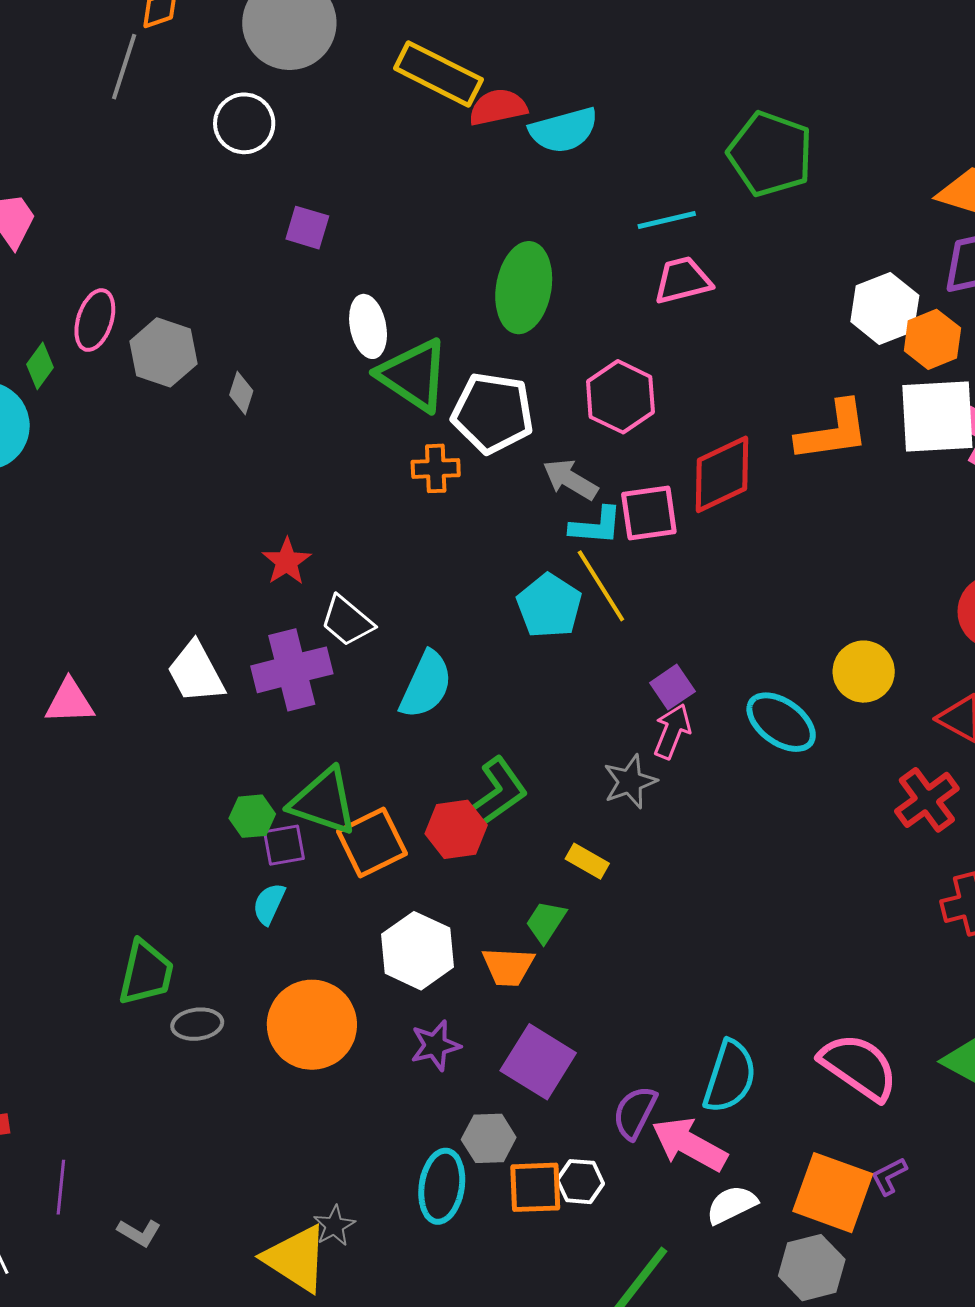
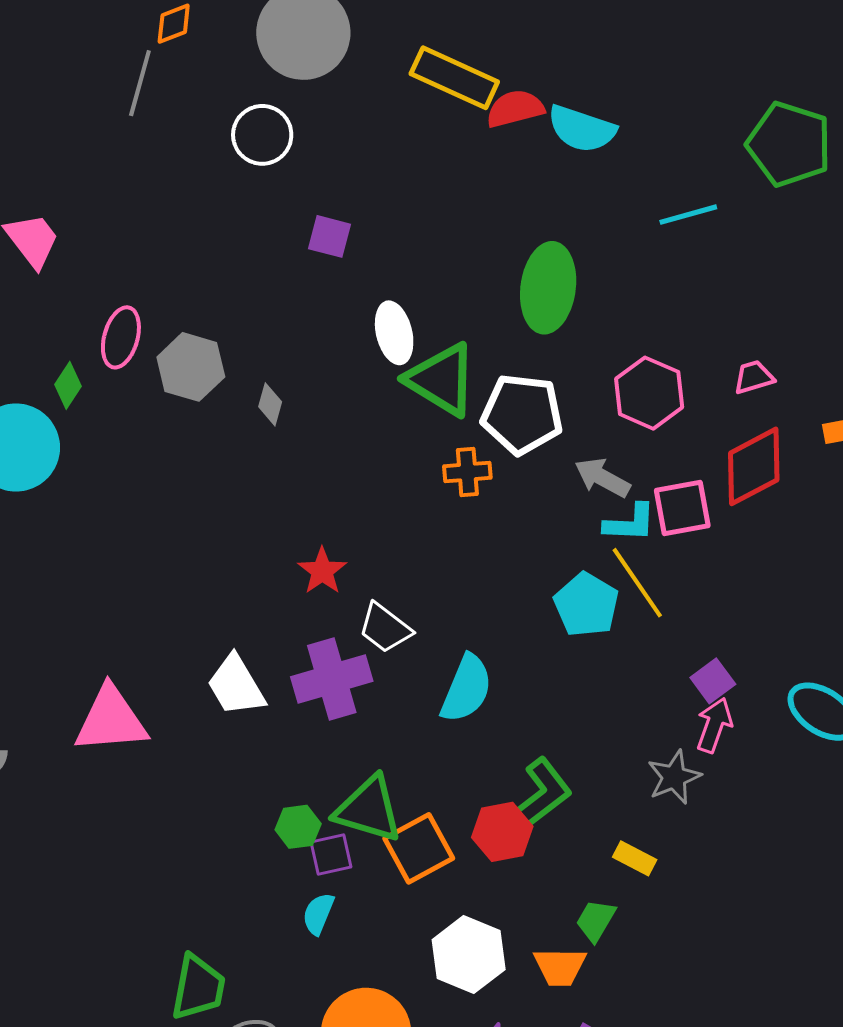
cyan semicircle: (564, 130) -> (582, 129), turned 36
pink trapezoid: (683, 280) -> (754, 377), moved, size x0.7
pink triangle: (69, 702) -> (111, 720), size x1.5

